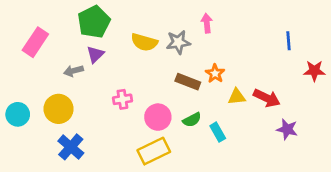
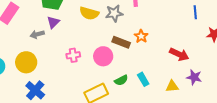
yellow triangle: (237, 97) -> (172, 86), moved
pink circle: (158, 117) -> (103, 56), moved
green semicircle: (192, 120) -> (121, 80), moved

